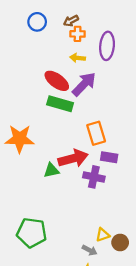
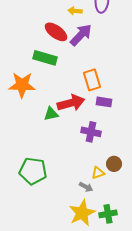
green rectangle: (60, 104) -> (45, 58), moved
purple cross: (94, 177) -> (91, 132), moved
brown circle: (120, 242) -> (114, 164), moved

